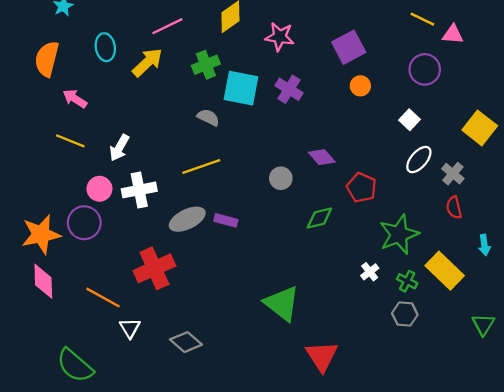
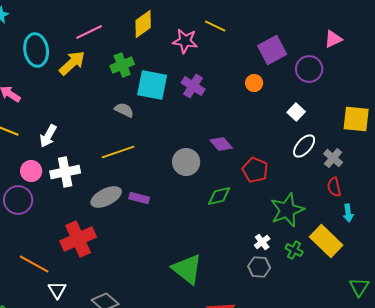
yellow line: (422, 19) -> (215, 26), moved
pink triangle: (453, 34) -> (333, 39), turned -30
cyan ellipse: (105, 47) -> (36, 50), size x1.4
purple square: (349, 47) -> (272, 50), moved
yellow square: (480, 128) -> (356, 119), turned -32
gray circle: (281, 178) -> (186, 162), size x1.4
cyan arrow: (484, 245) -> (348, 213), moved
gray hexagon: (405, 314) -> (259, 267), moved

